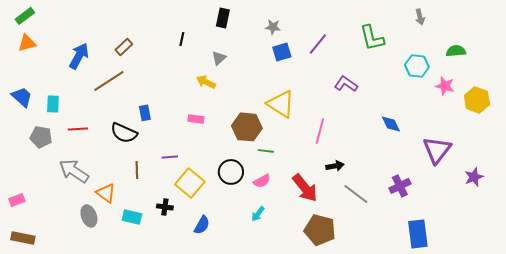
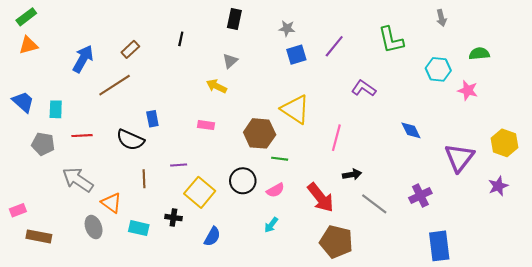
black line: (182, 39) -> (181, 39), moved
yellow hexagon: (477, 100) -> (504, 143), moved
brown rectangle: (23, 238) -> (39, 236), moved

